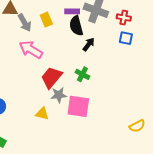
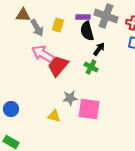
yellow rectangle: (46, 20) -> (58, 25), turned 40
green cross: (82, 74) -> (91, 67), moved
red trapezoid: (51, 77) -> (58, 66), moved

